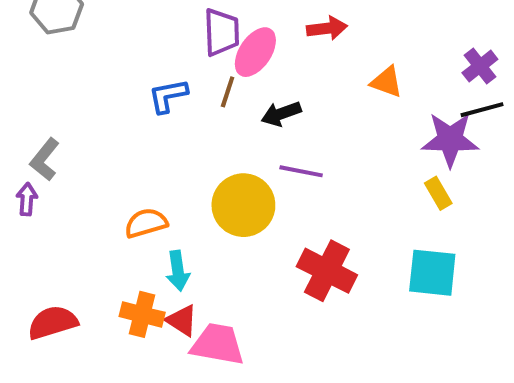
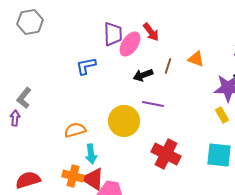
red arrow: (327, 28) -> (151, 32), moved, turned 60
brown line: (228, 92) -> (168, 66), moved
red triangle: (182, 320) -> (93, 179), size x1.4

